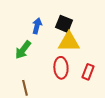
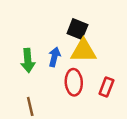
blue arrow: (37, 26) -> (54, 57), moved
green arrow: (23, 50) -> (28, 60), turned -42

